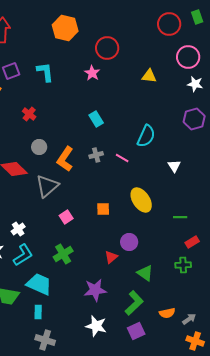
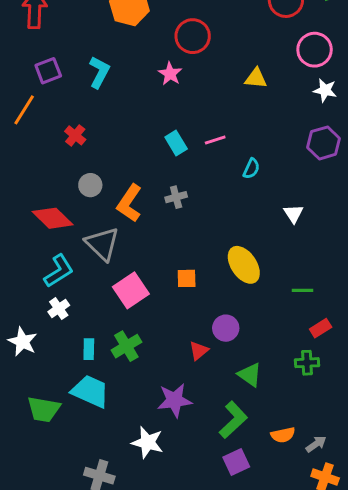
cyan L-shape: (45, 72) -> (99, 72), turned 35
cyan semicircle: (146, 136) -> (251, 169), size x0.6
pink line: (122, 158) -> (215, 140), moved, turned -48
gray triangle: (47, 186) -> (102, 244), turned -35
pink square: (66, 217) -> (131, 290), size x1.6
cyan L-shape: (23, 255) -> (59, 271), moved
cyan rectangle: (38, 312) -> (89, 349), moved
white star: (96, 326) -> (147, 442), moved

